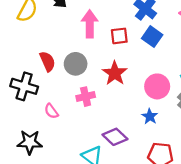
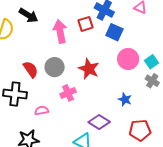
red square: (119, 36) -> (86, 24), moved
pink circle: (157, 86) -> (128, 59), moved
pink semicircle: (51, 111) -> (42, 111), turned 128

